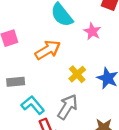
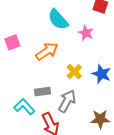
gray rectangle: (16, 82) -> (42, 92), moved
cyan L-shape: (33, 105) -> (24, 107), moved

